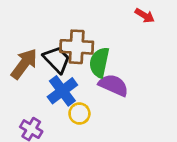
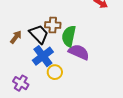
brown cross: (77, 47) -> (53, 25), size x0.7
brown arrow: (24, 64) -> (16, 37), size x0.6

